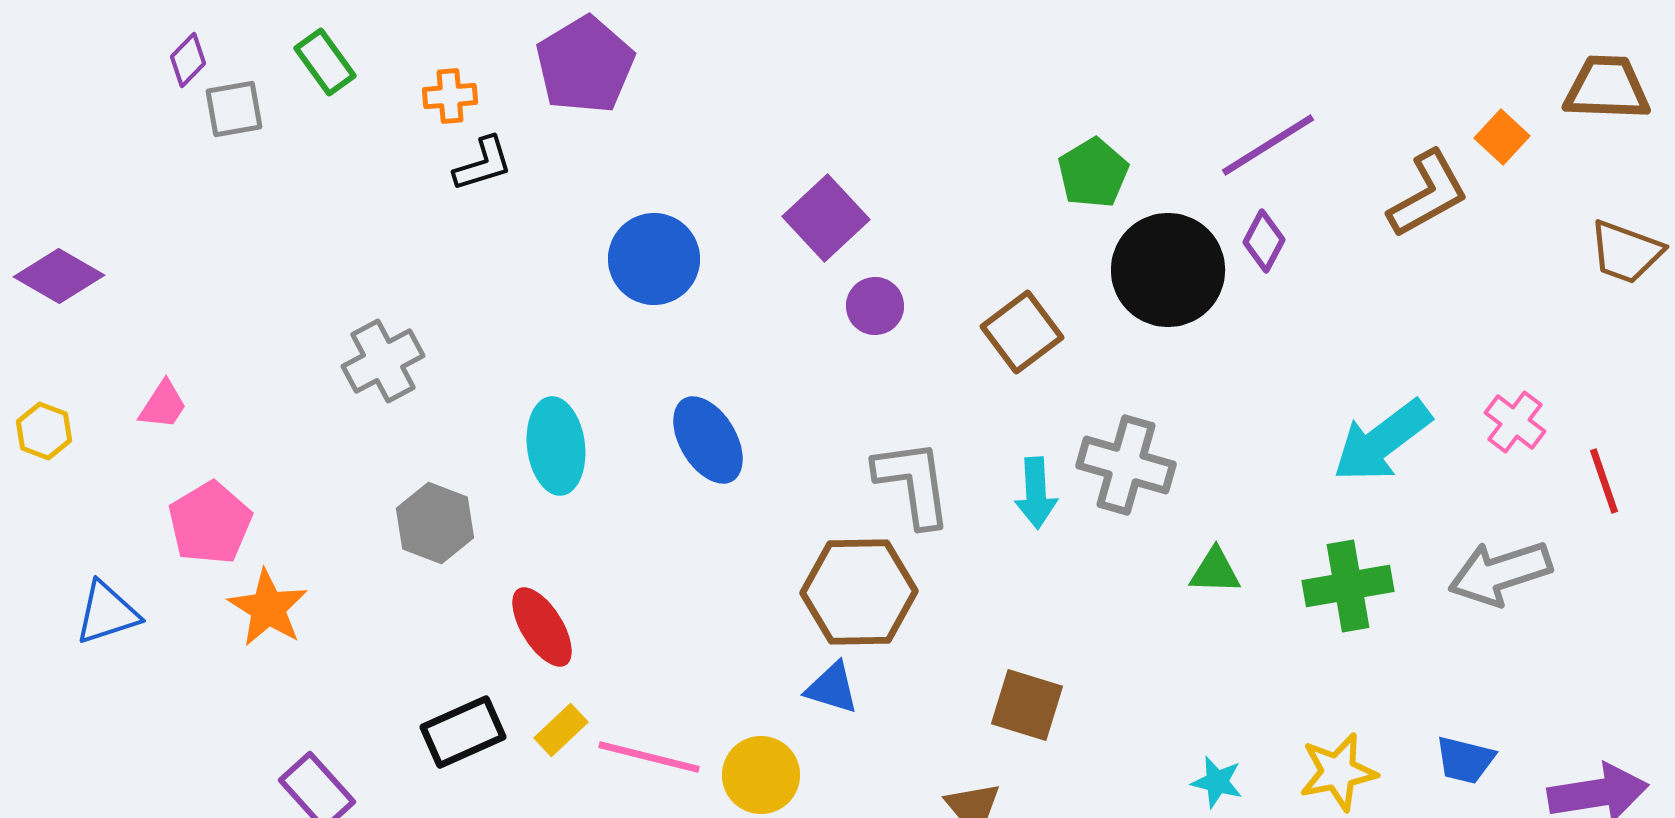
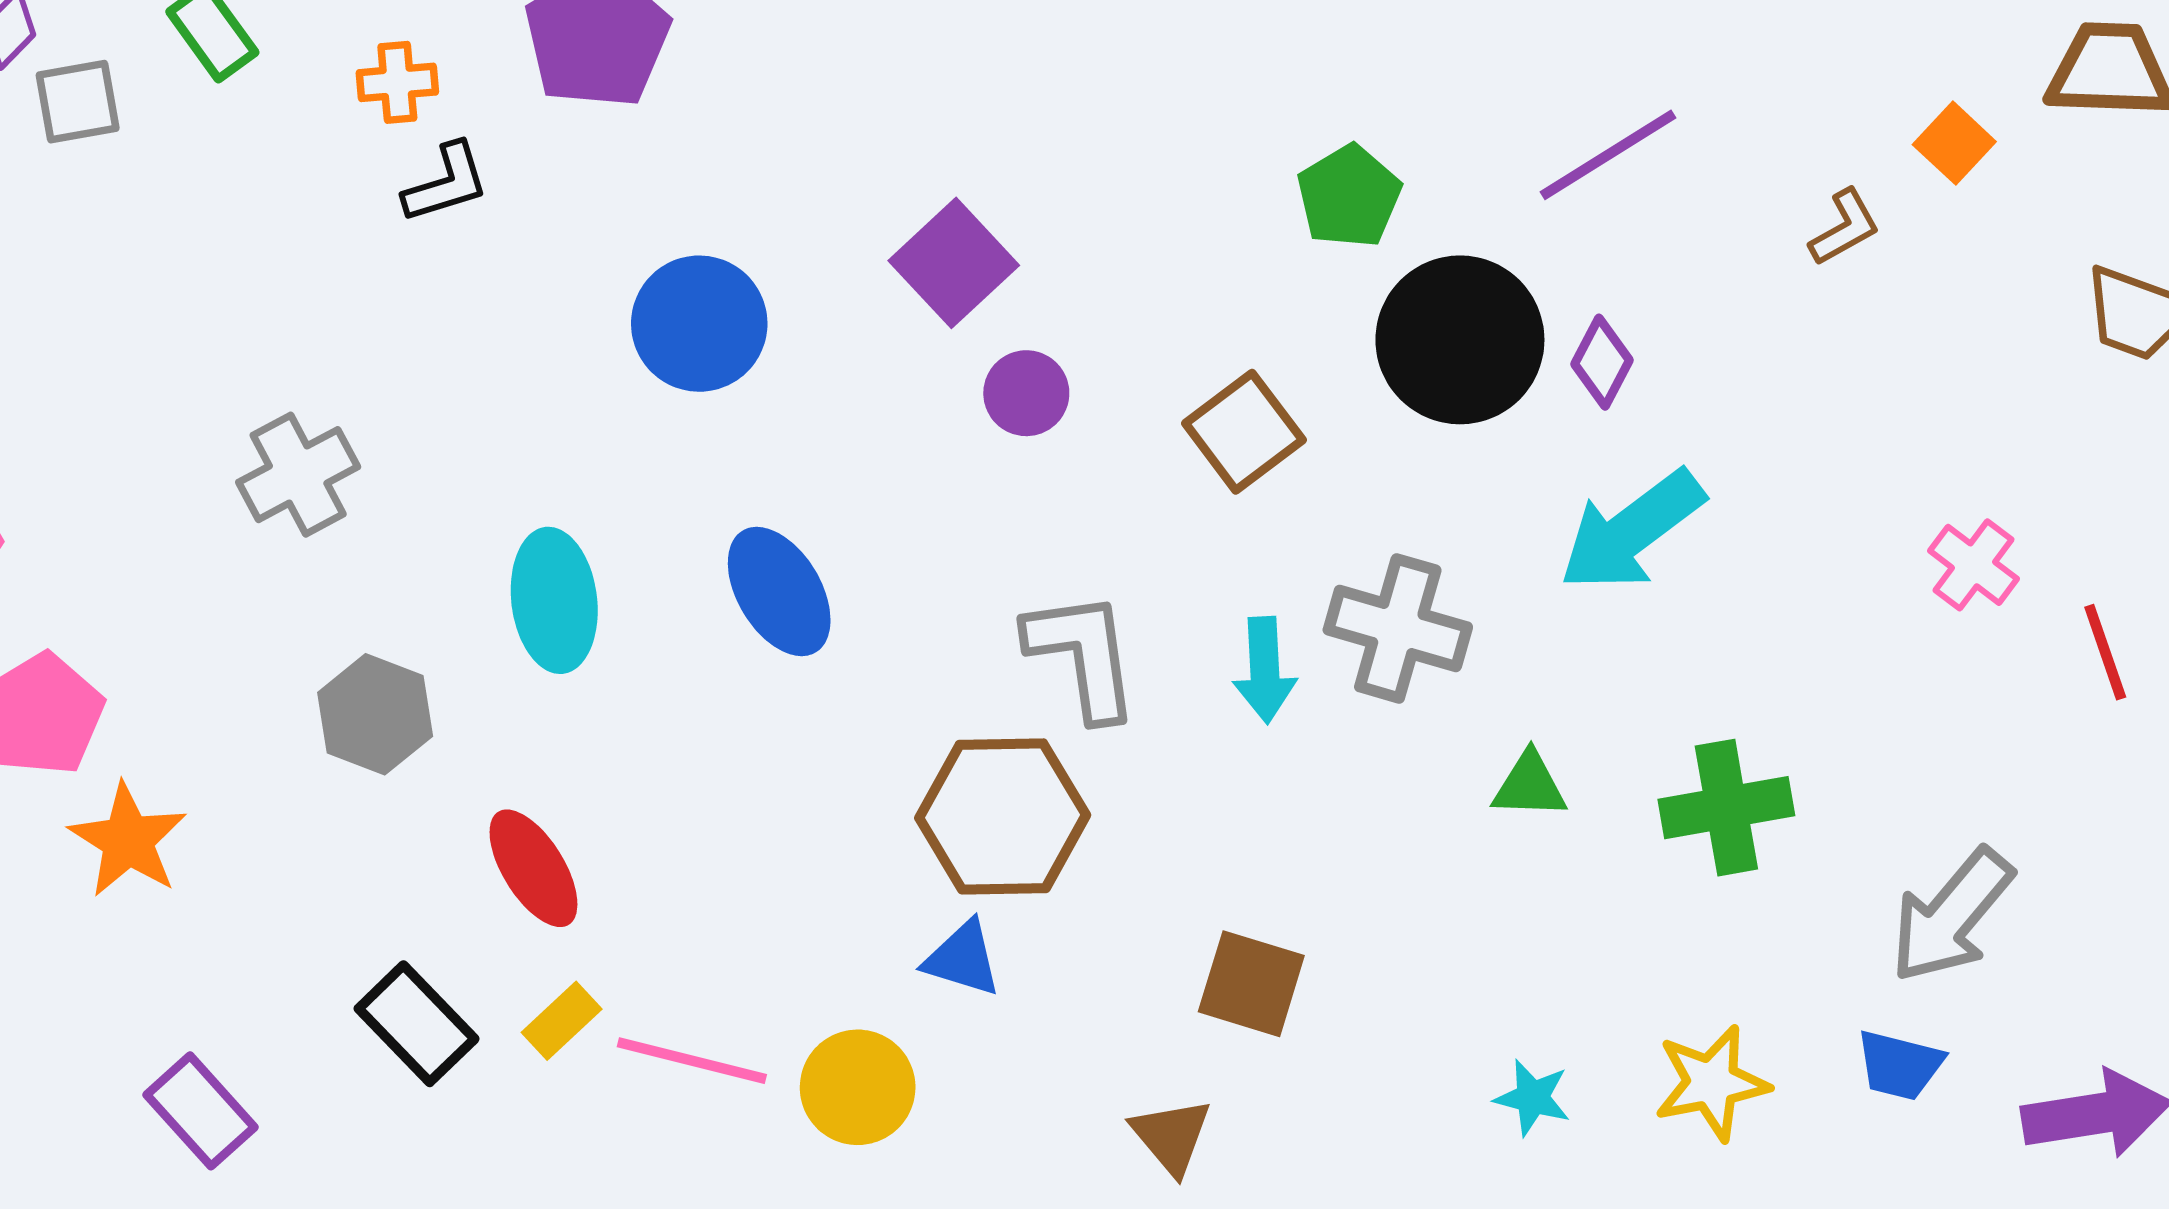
brown L-shape: (1428, 194) -> (1845, 227), size x0.6
purple diamond: (1264, 241) -> (1602, 362), moved
cyan arrow: (1382, 441) -> (1632, 531), moved
gray arrow: (1500, 573) -> (1951, 916), moved, turned -32
black rectangle: (463, 732) -> (417, 1024), turned 70

